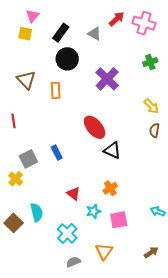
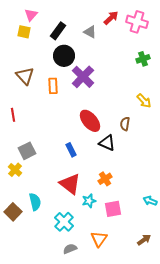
purple cross: (107, 79) -> (83, 77), moved
brown semicircle: (154, 130) -> (125, 124), moved
blue rectangle: (57, 152) -> (71, 150), moved
red triangle: (73, 193) -> (70, 184), size x1.6

